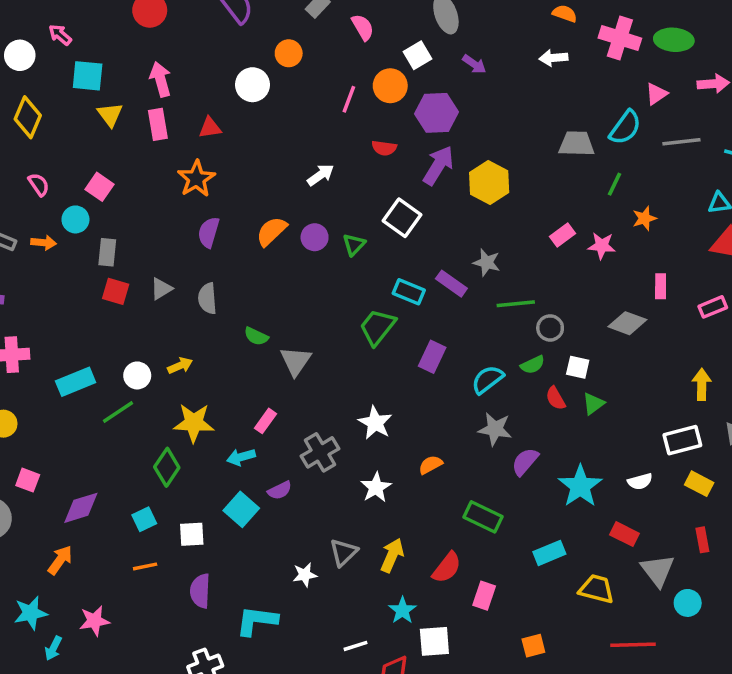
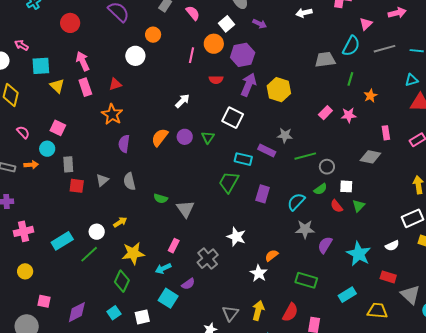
white star: (376, 487) -> (259, 273), moved

